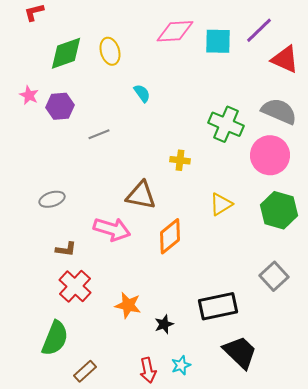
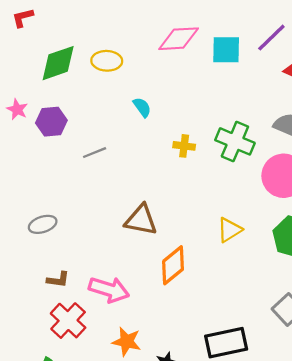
yellow ellipse: (110, 51) -> (107, 61), turned -72
yellow cross: (180, 160) -> (184, 146), moved
pink arrow: (112, 229) -> (109, 290), moved

